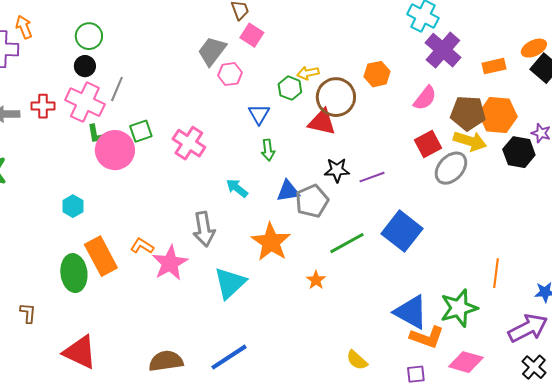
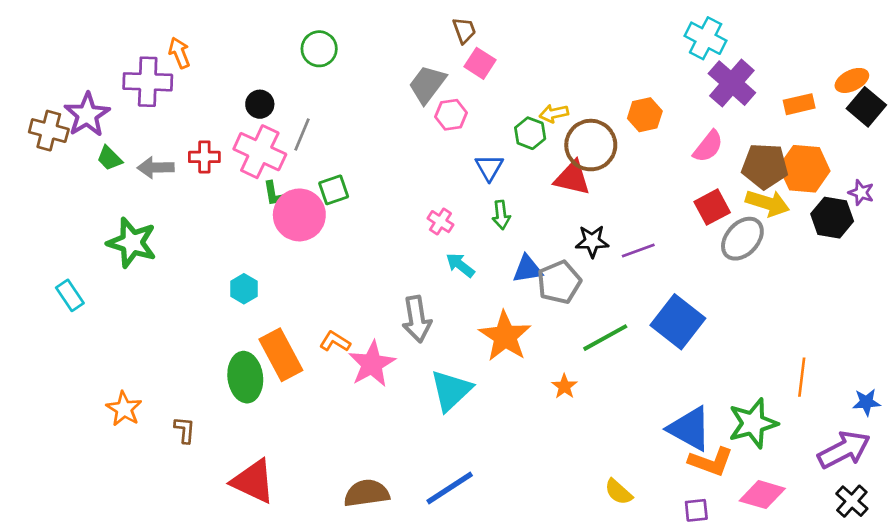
green circle: (89, 36) -> (319, 49), moved
pink cross: (189, 143) -> (440, 222), moved, size x0.6

